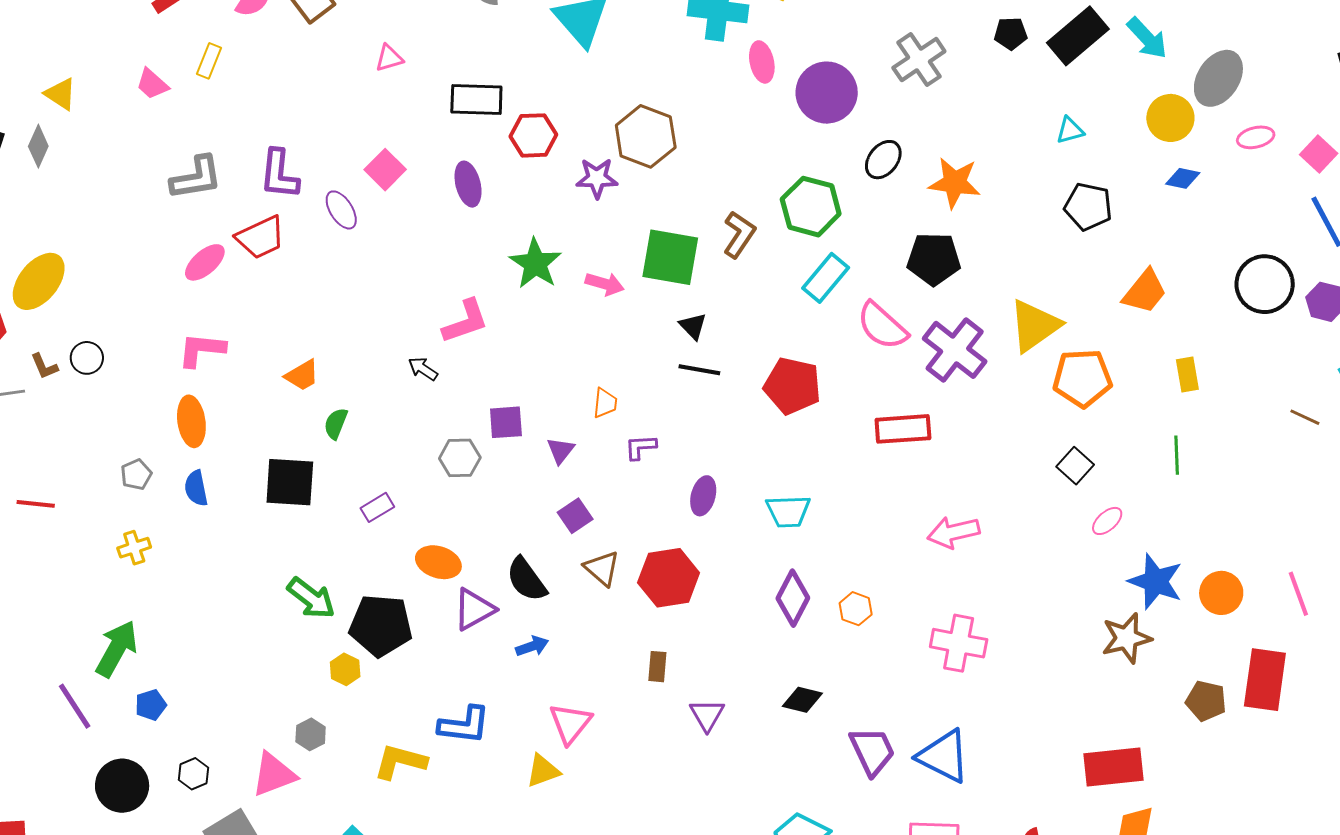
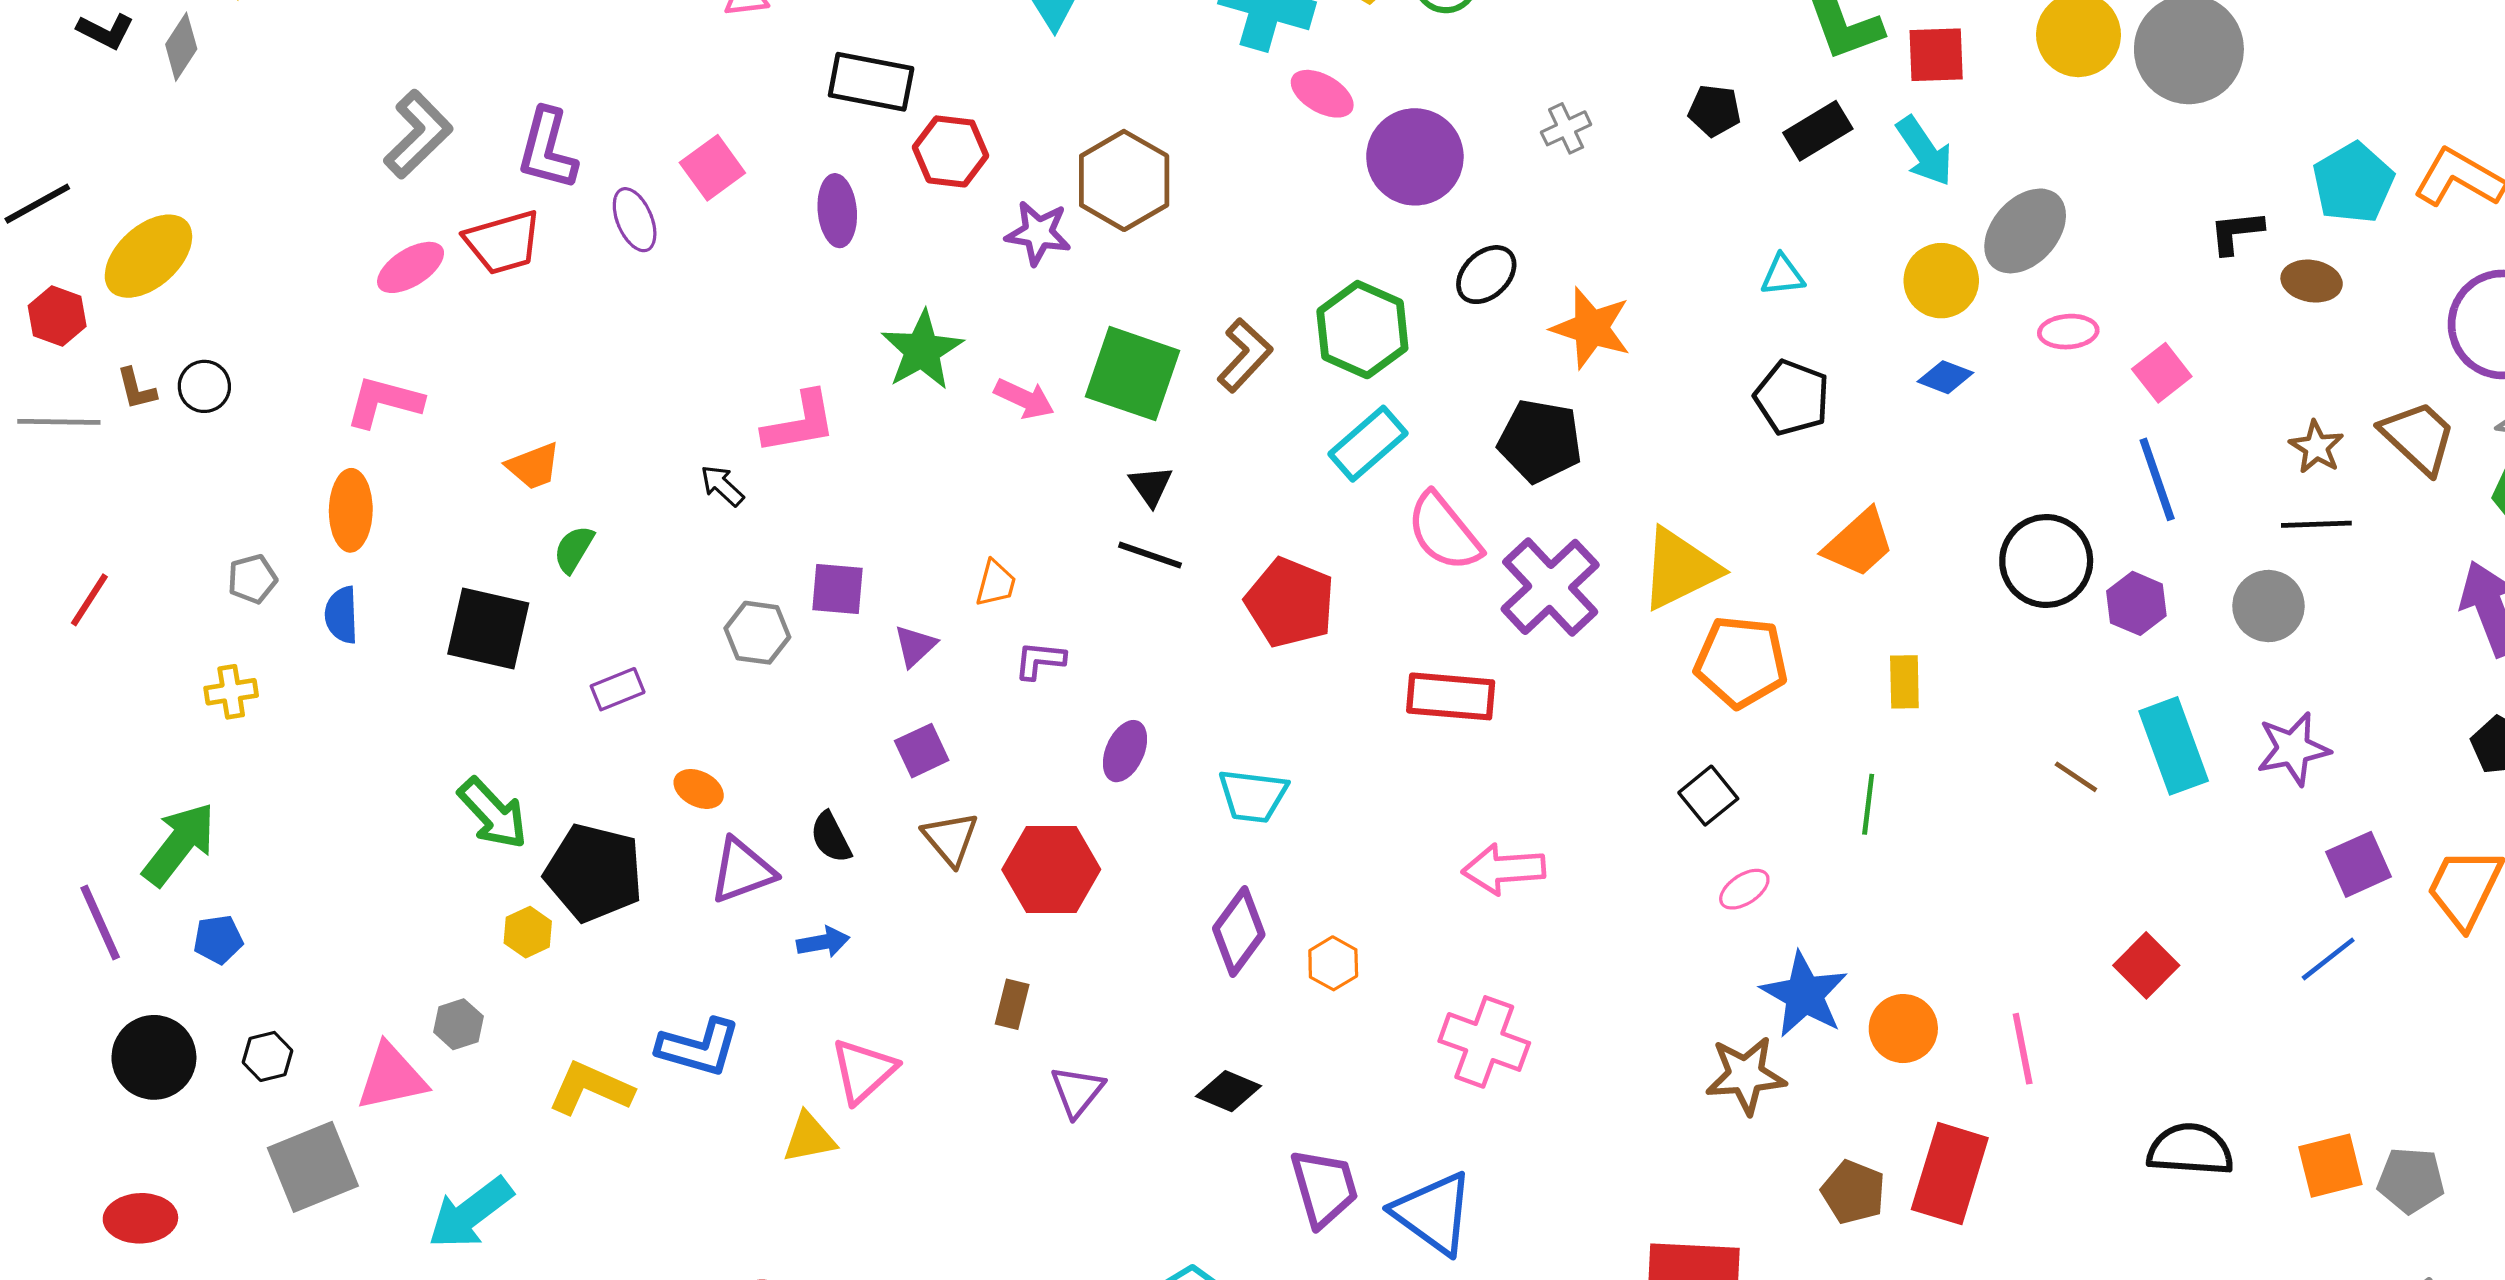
black rectangle: (1078, 36) -> (1818, 131), size x0.7
gray cross: (919, 59) -> (1566, 128), size x0.6
pink ellipse: (762, 62) -> (1322, 94), turned -57
gray L-shape: (196, 178) -> (418, 134), turned -44
red line: (36, 504) -> (89, 600), turned -72
orange ellipse: (438, 562) -> (699, 789), size x0.7
black semicircle: (526, 579) -> (831, 837), size x0.7

